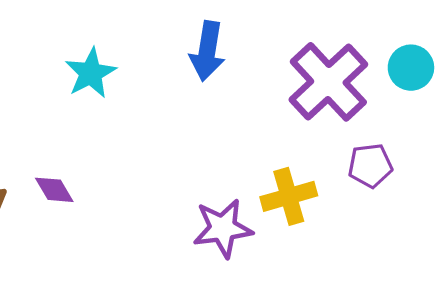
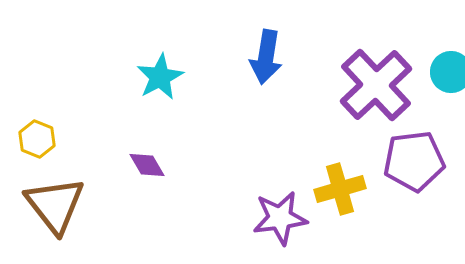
purple pentagon: (370, 166) -> (414, 161), size x1.5
purple diamond: (54, 190) -> (147, 165), moved

